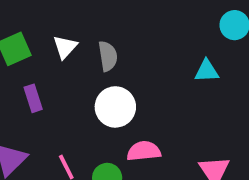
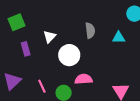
white triangle: (65, 47) -> (50, 37), moved
gray semicircle: (108, 56) -> (90, 31), moved

